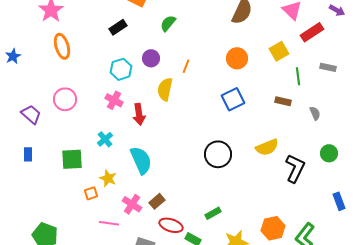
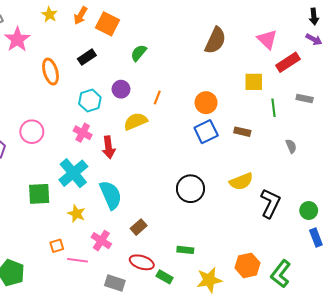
orange ellipse: (62, 46) -> (50, 72), moved
yellow square: (279, 51) -> (254, 82), turned 30
orange circle: (237, 58) -> (206, 103), moved
yellow semicircle: (165, 89) -> (136, 121), turned 55
brown rectangle: (283, 101) -> (242, 132), moved
cyan cross: (105, 139) -> (73, 173), size x1.8
green circle: (329, 153) -> (309, 210), moved
orange square: (91, 193) -> (57, 246), moved
brown rectangle: (157, 201) -> (139, 227), moved
green rectangle: (213, 213) -> (185, 250), turned 35

